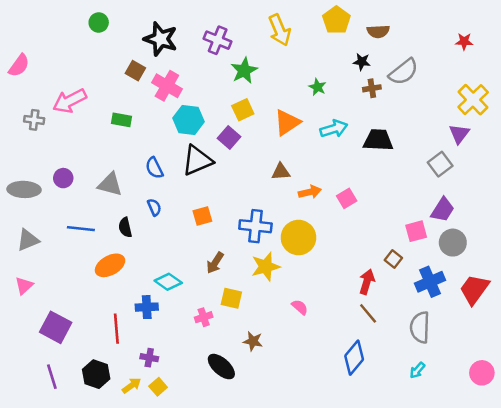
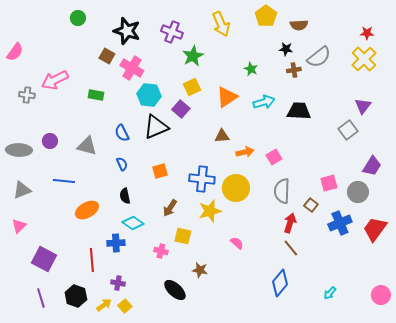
yellow cross: (473, 100) -> (364, 59), moved
purple trapezoid: (443, 210) -> (372, 166), moved
black semicircle: (125, 227) -> (125, 196), moved
pink cross: (204, 317) -> (161, 251), turned 32
gray semicircle: (420, 327) -> (282, 191), moved

